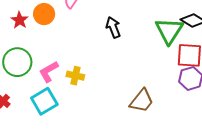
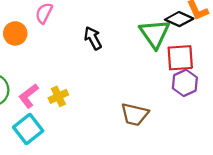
yellow cross: (75, 76) -> (58, 96), turned -30
brown trapezoid: (142, 101) -> (135, 114), turned 72

